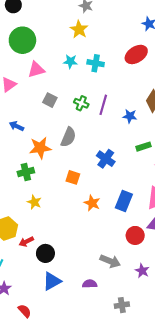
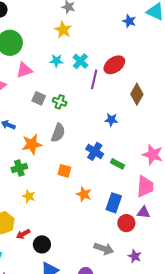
red ellipse: (136, 54) -> (114, 65), moved
cyan cross: (96, 63) -> (80, 61), turned 35
green cross: (81, 103) -> (60, 102), moved
purple line: (103, 105) -> (94, 79), moved
blue star: (130, 116) -> (111, 120), moved
green rectangle: (143, 147) -> (117, 164), moved, turned 48
blue rectangle: (124, 201) -> (114, 203), moved

